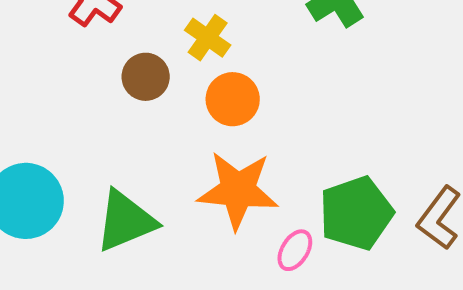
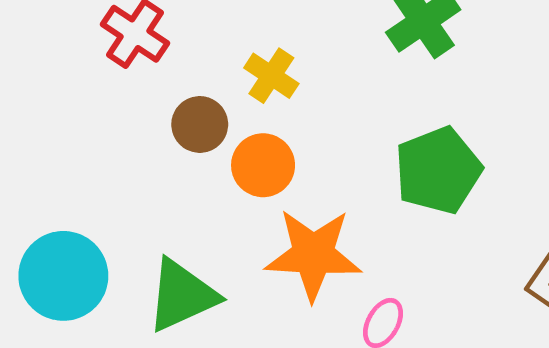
orange circle: (233, 99) -> (263, 165), moved
green pentagon: (356, 213) -> (438, 170), moved

